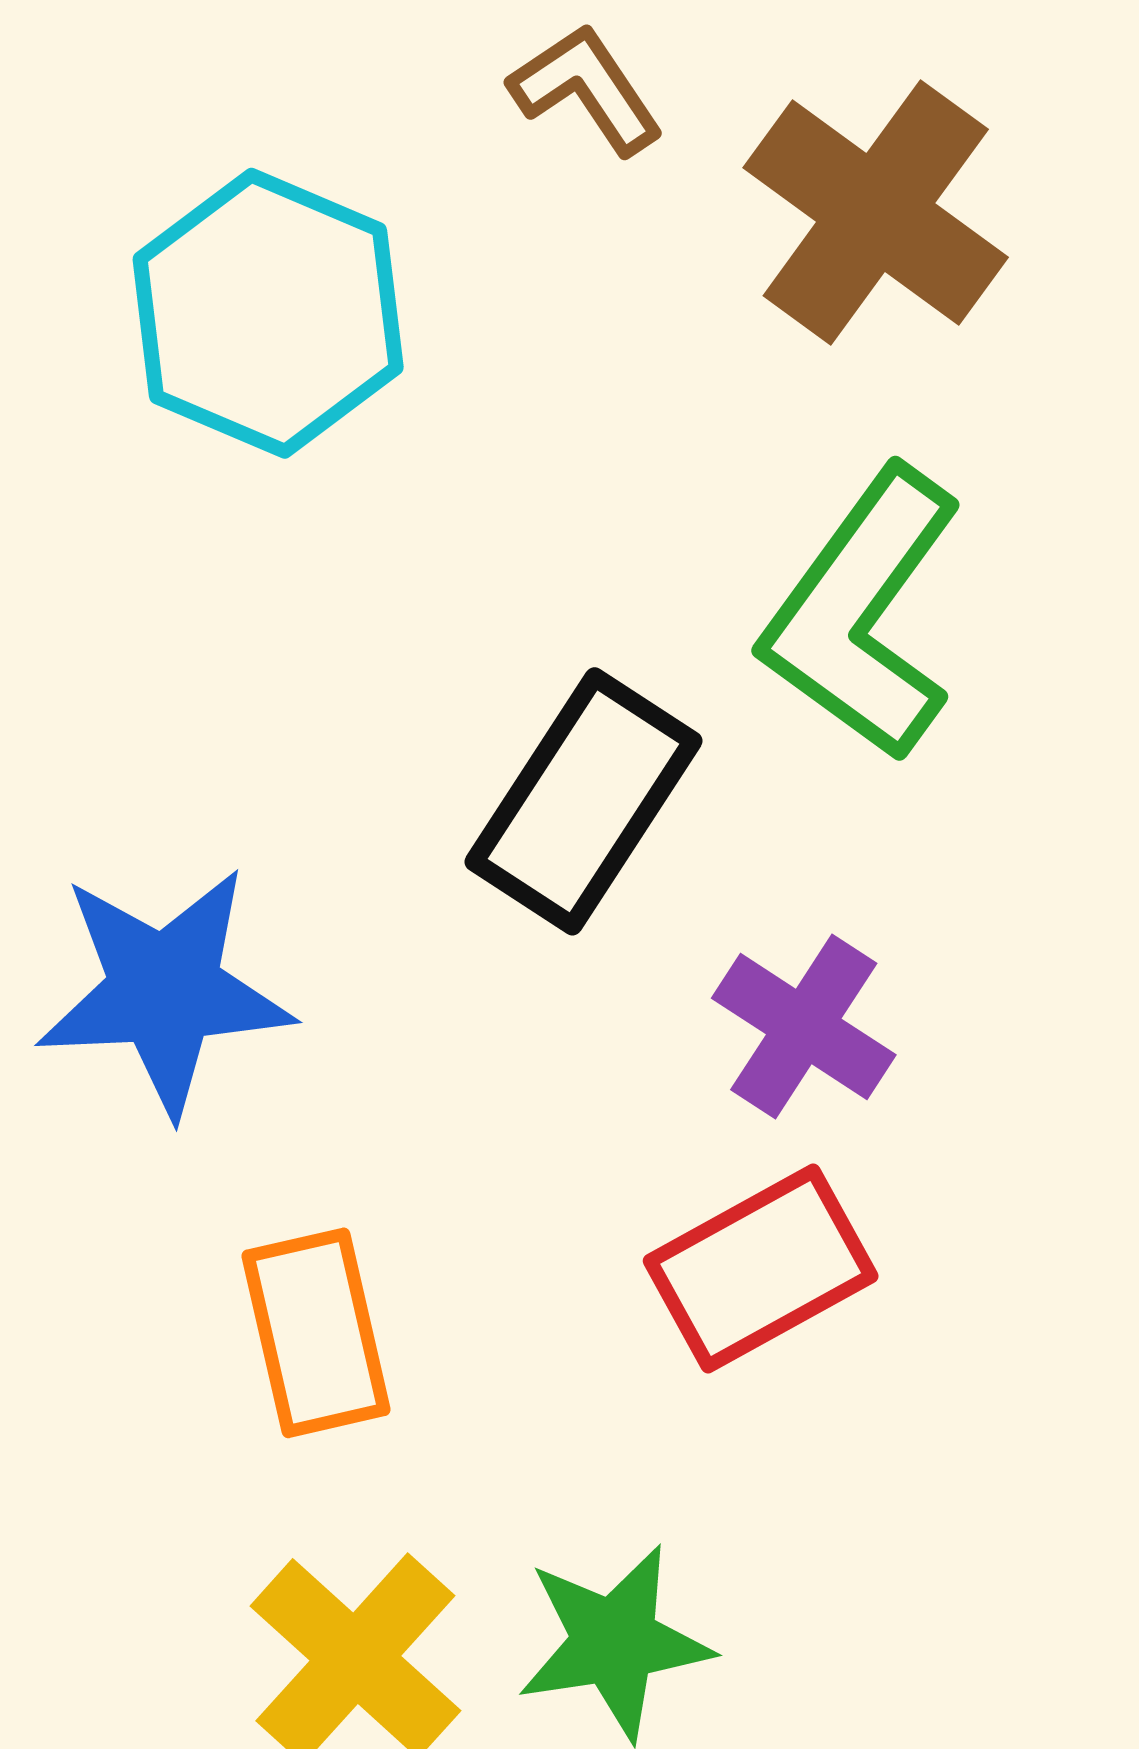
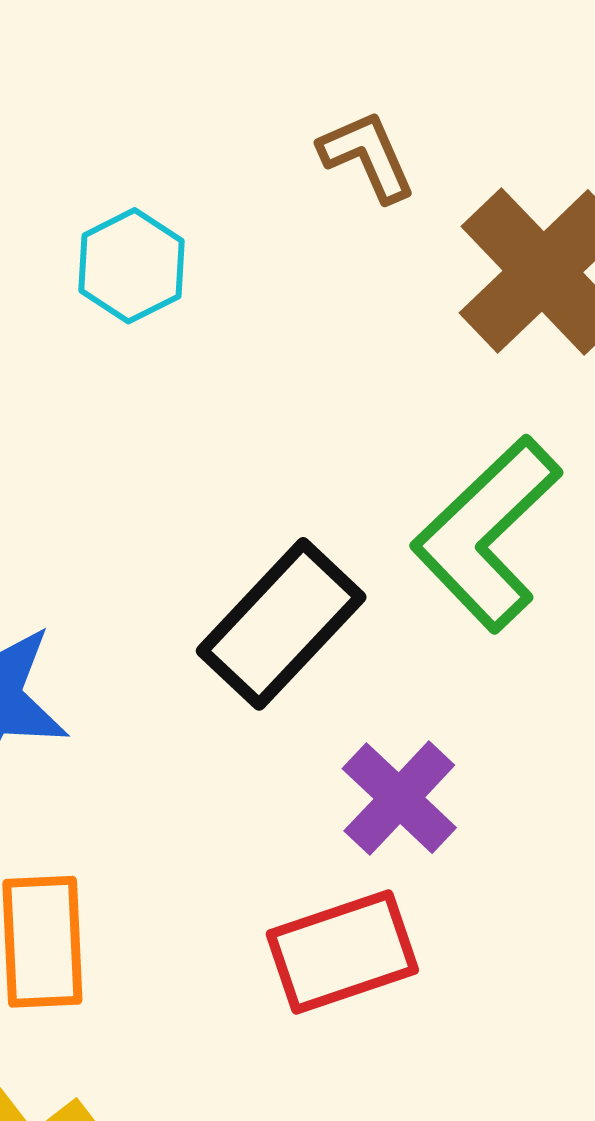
cyan hexagon: (268, 313) -> (131, 266), size x0.6

